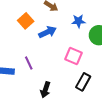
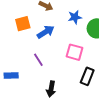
orange square: (26, 21) -> (23, 24), turned 35
purple line: (29, 63) -> (38, 60), moved

